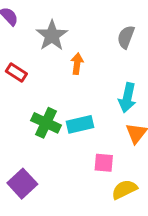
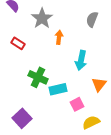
cyan arrow: (127, 98) -> (81, 60), moved
cyan rectangle: (80, 124) -> (58, 89), moved
pink square: (104, 163) -> (77, 104), turned -32

